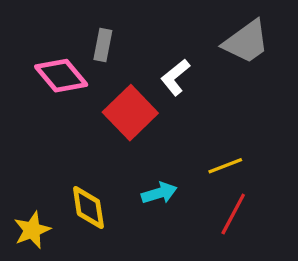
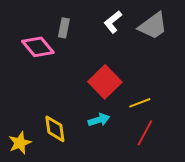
white L-shape: (175, 77) -> (113, 22), moved
red square: (130, 113) -> (105, 82), moved

